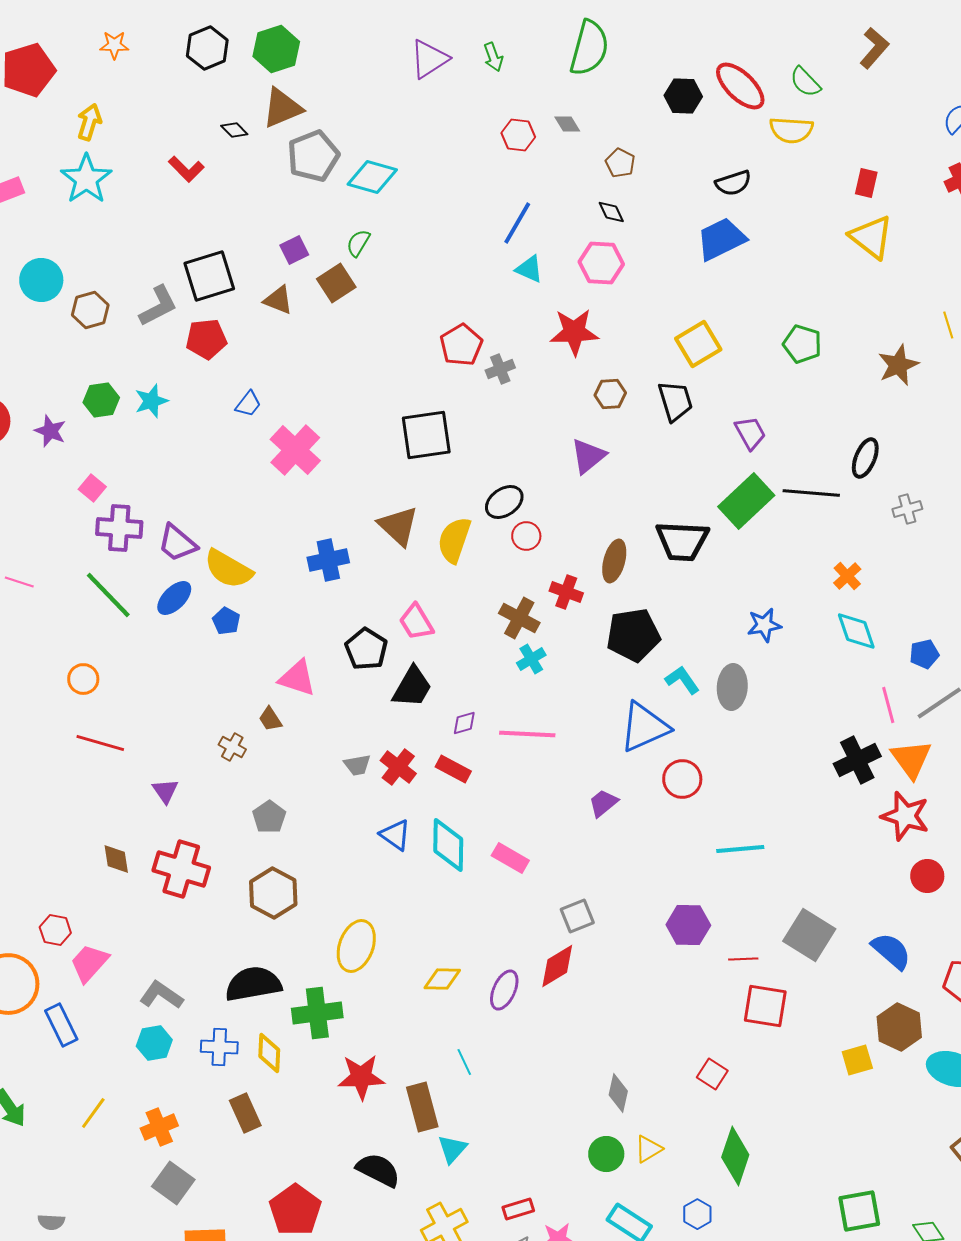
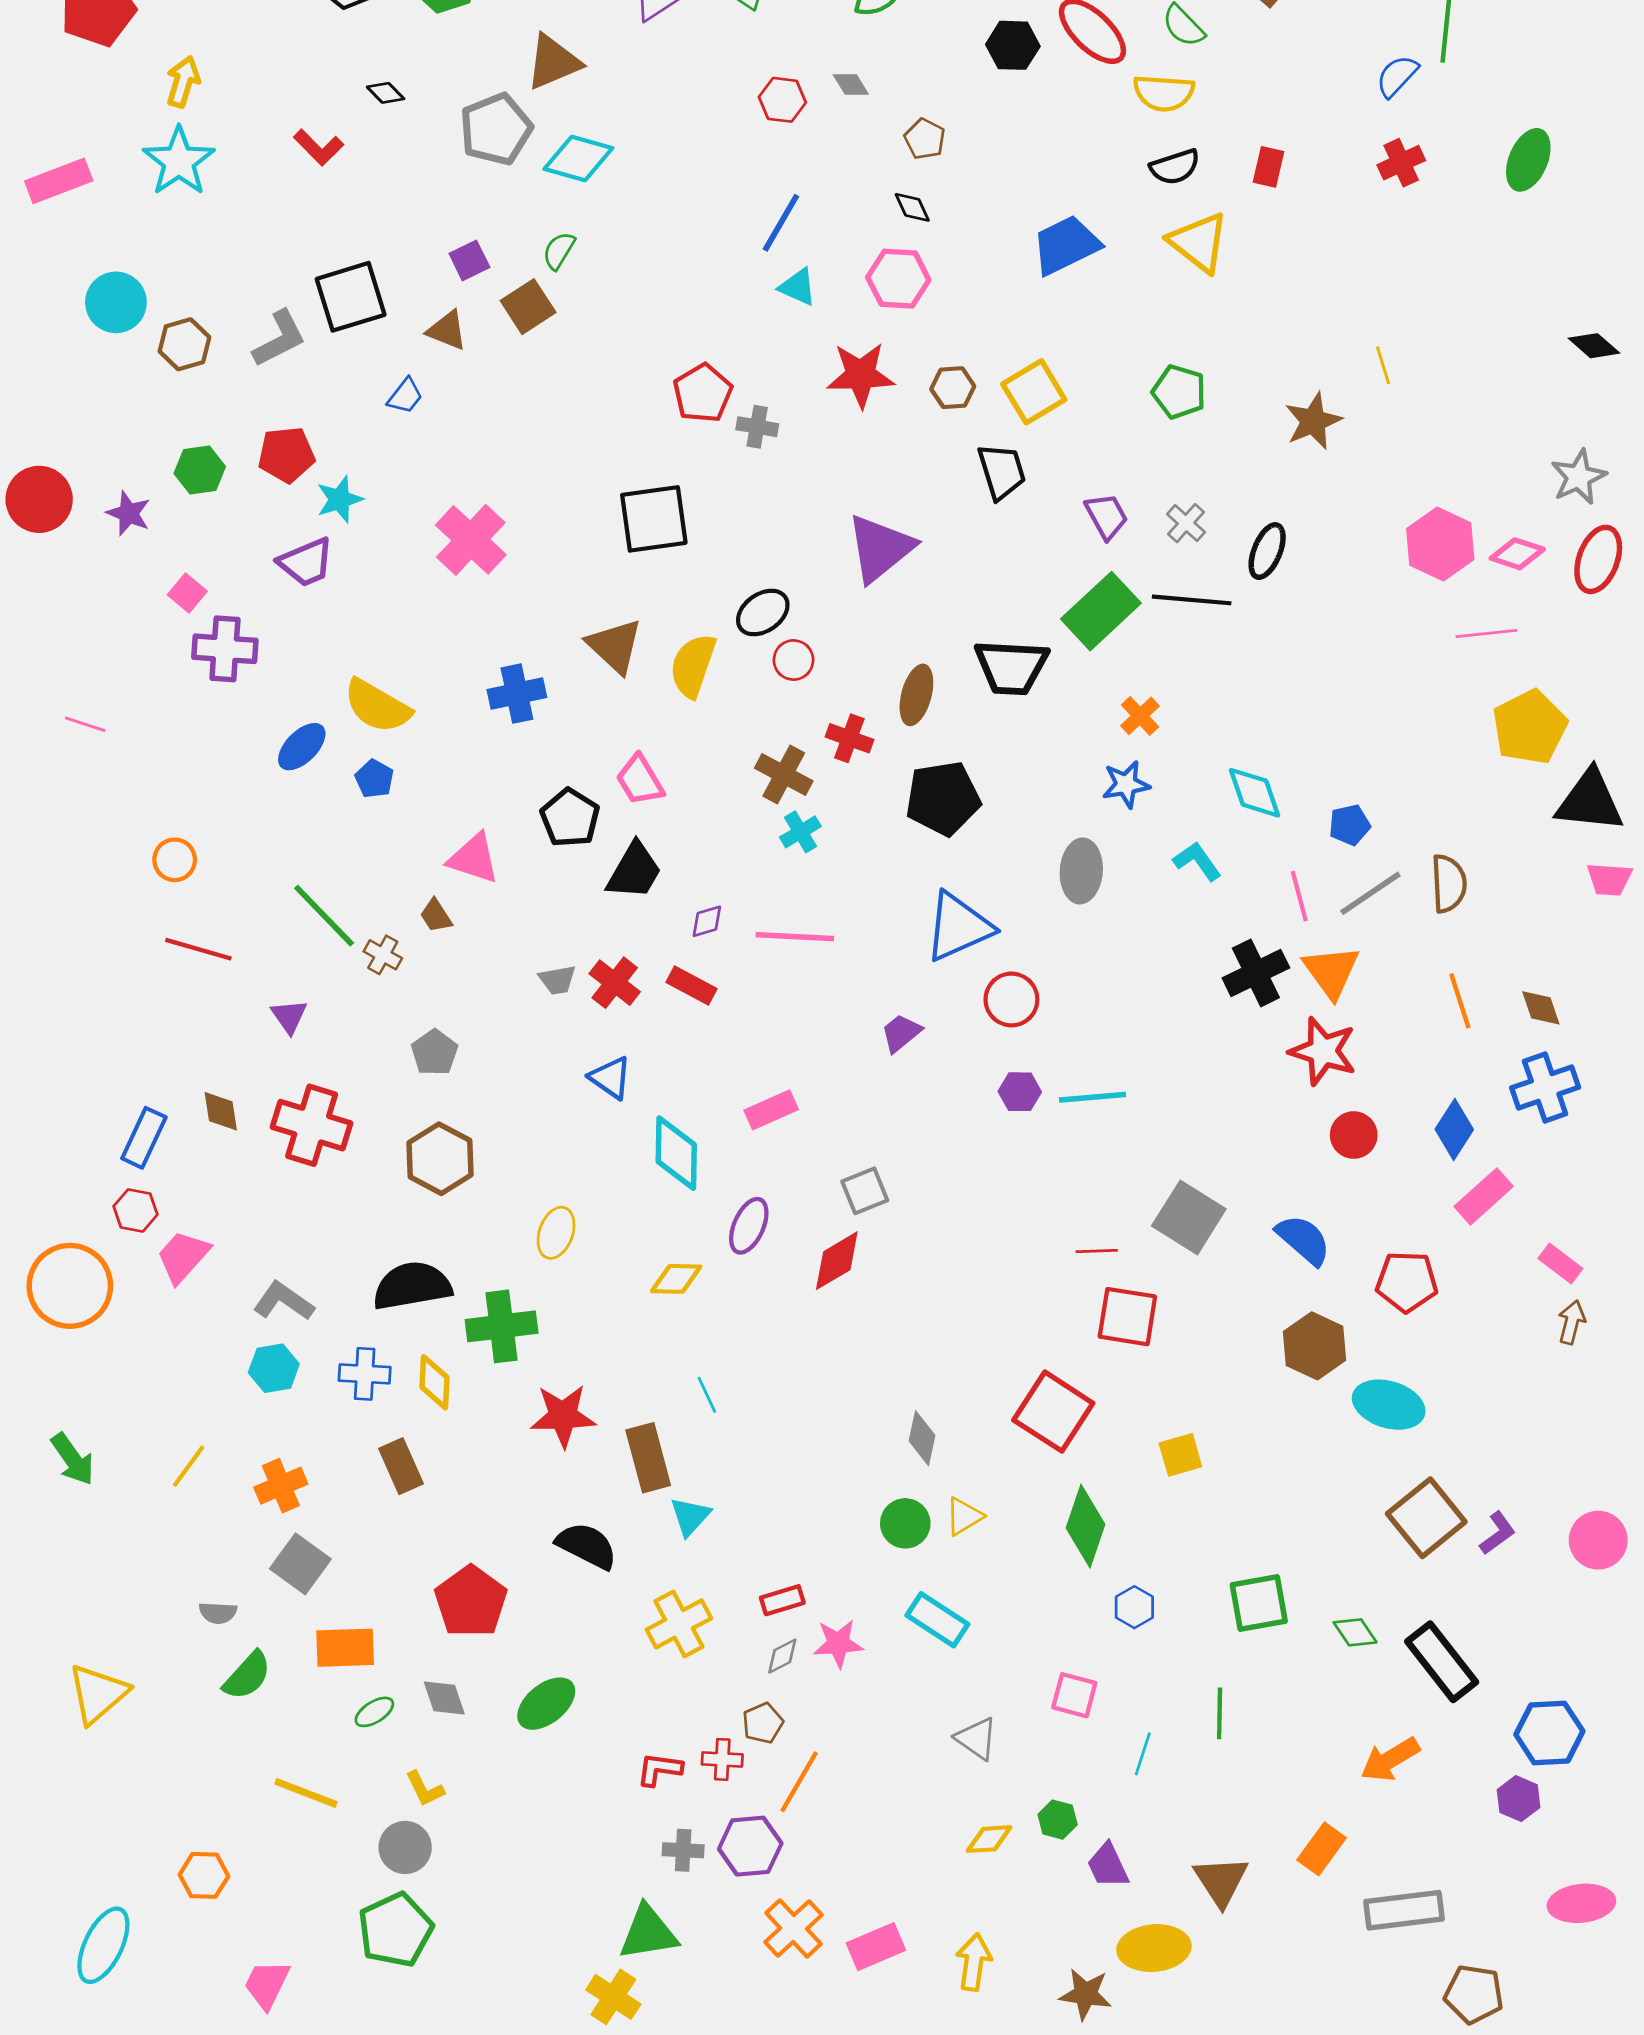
brown triangle: (282, 108) -> (553, 62), moved
black semicircle: (733, 183) -> (1175, 167), moved
yellow triangle: (871, 237) -> (1199, 242), moved
red pentagon: (206, 339) -> (286, 455), moved
gray cross: (500, 369) -> (757, 427), turned 32
brown hexagon: (610, 394) -> (953, 388), moved
cyan star: (151, 401) -> (339, 499), moved
blue trapezoid: (248, 404) -> (405, 396), moved
purple triangle: (588, 456) -> (880, 548), size x1.4
gray cross: (907, 509) -> (1186, 523), moved, turned -32
purple trapezoid: (177, 543) -> (306, 562), moved, turned -63
orange cross: (847, 576) -> (1140, 716), moved
green line: (108, 595) -> (324, 916), moved
cyan L-shape: (682, 680) -> (1197, 861), moved
cyan diamond: (448, 845) -> (676, 1153), moved
pink rectangle: (510, 858) -> (771, 1110), turned -54
purple hexagon: (688, 925) -> (1020, 1092), moved, size x0.7
yellow ellipse: (356, 946) -> (556, 1233), size x0.7
purple ellipse: (504, 990) -> (749, 1226), moved
blue rectangle: (61, 1025) -> (144, 1138), moved, turned 51
yellow square: (857, 1060) -> (1180, 1455), moved
red square: (712, 1074) -> (1053, 1412), size x1.8
blue hexagon: (697, 1214) -> (1134, 1607), moved
gray semicircle: (51, 1222) -> (218, 1613), moved

